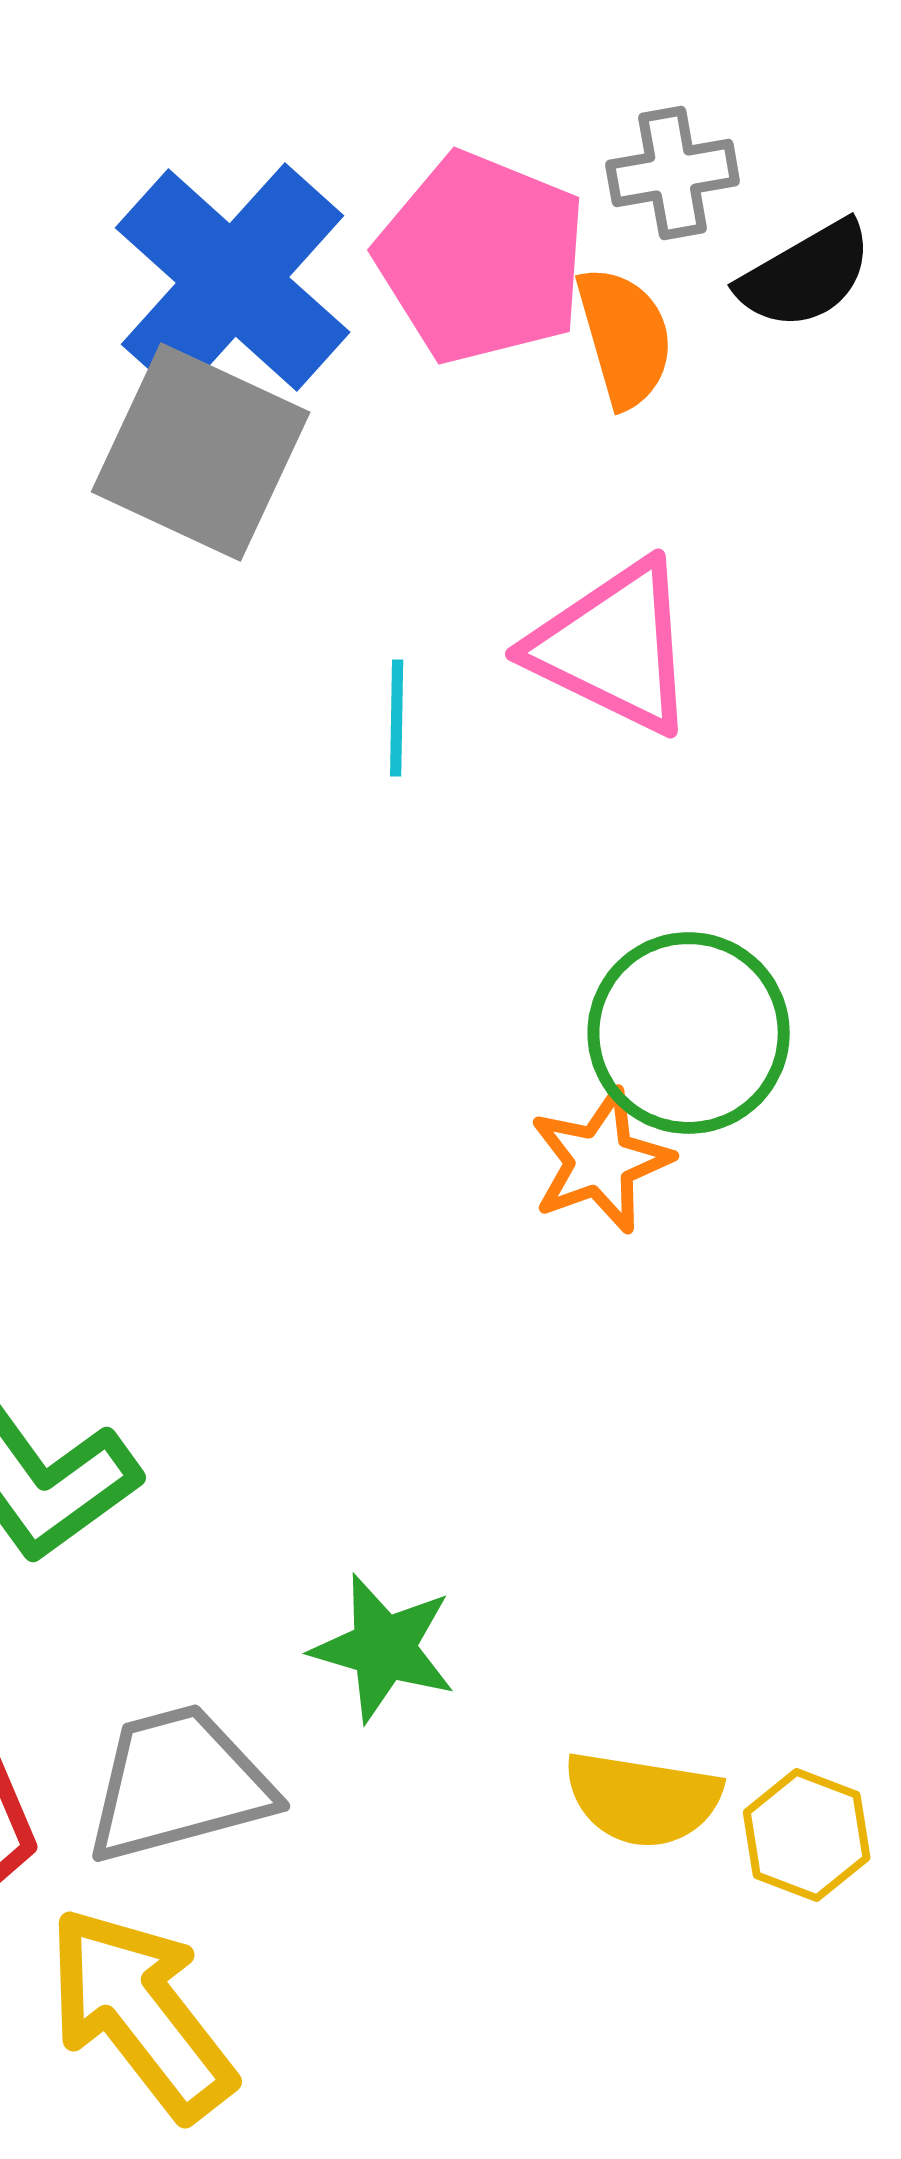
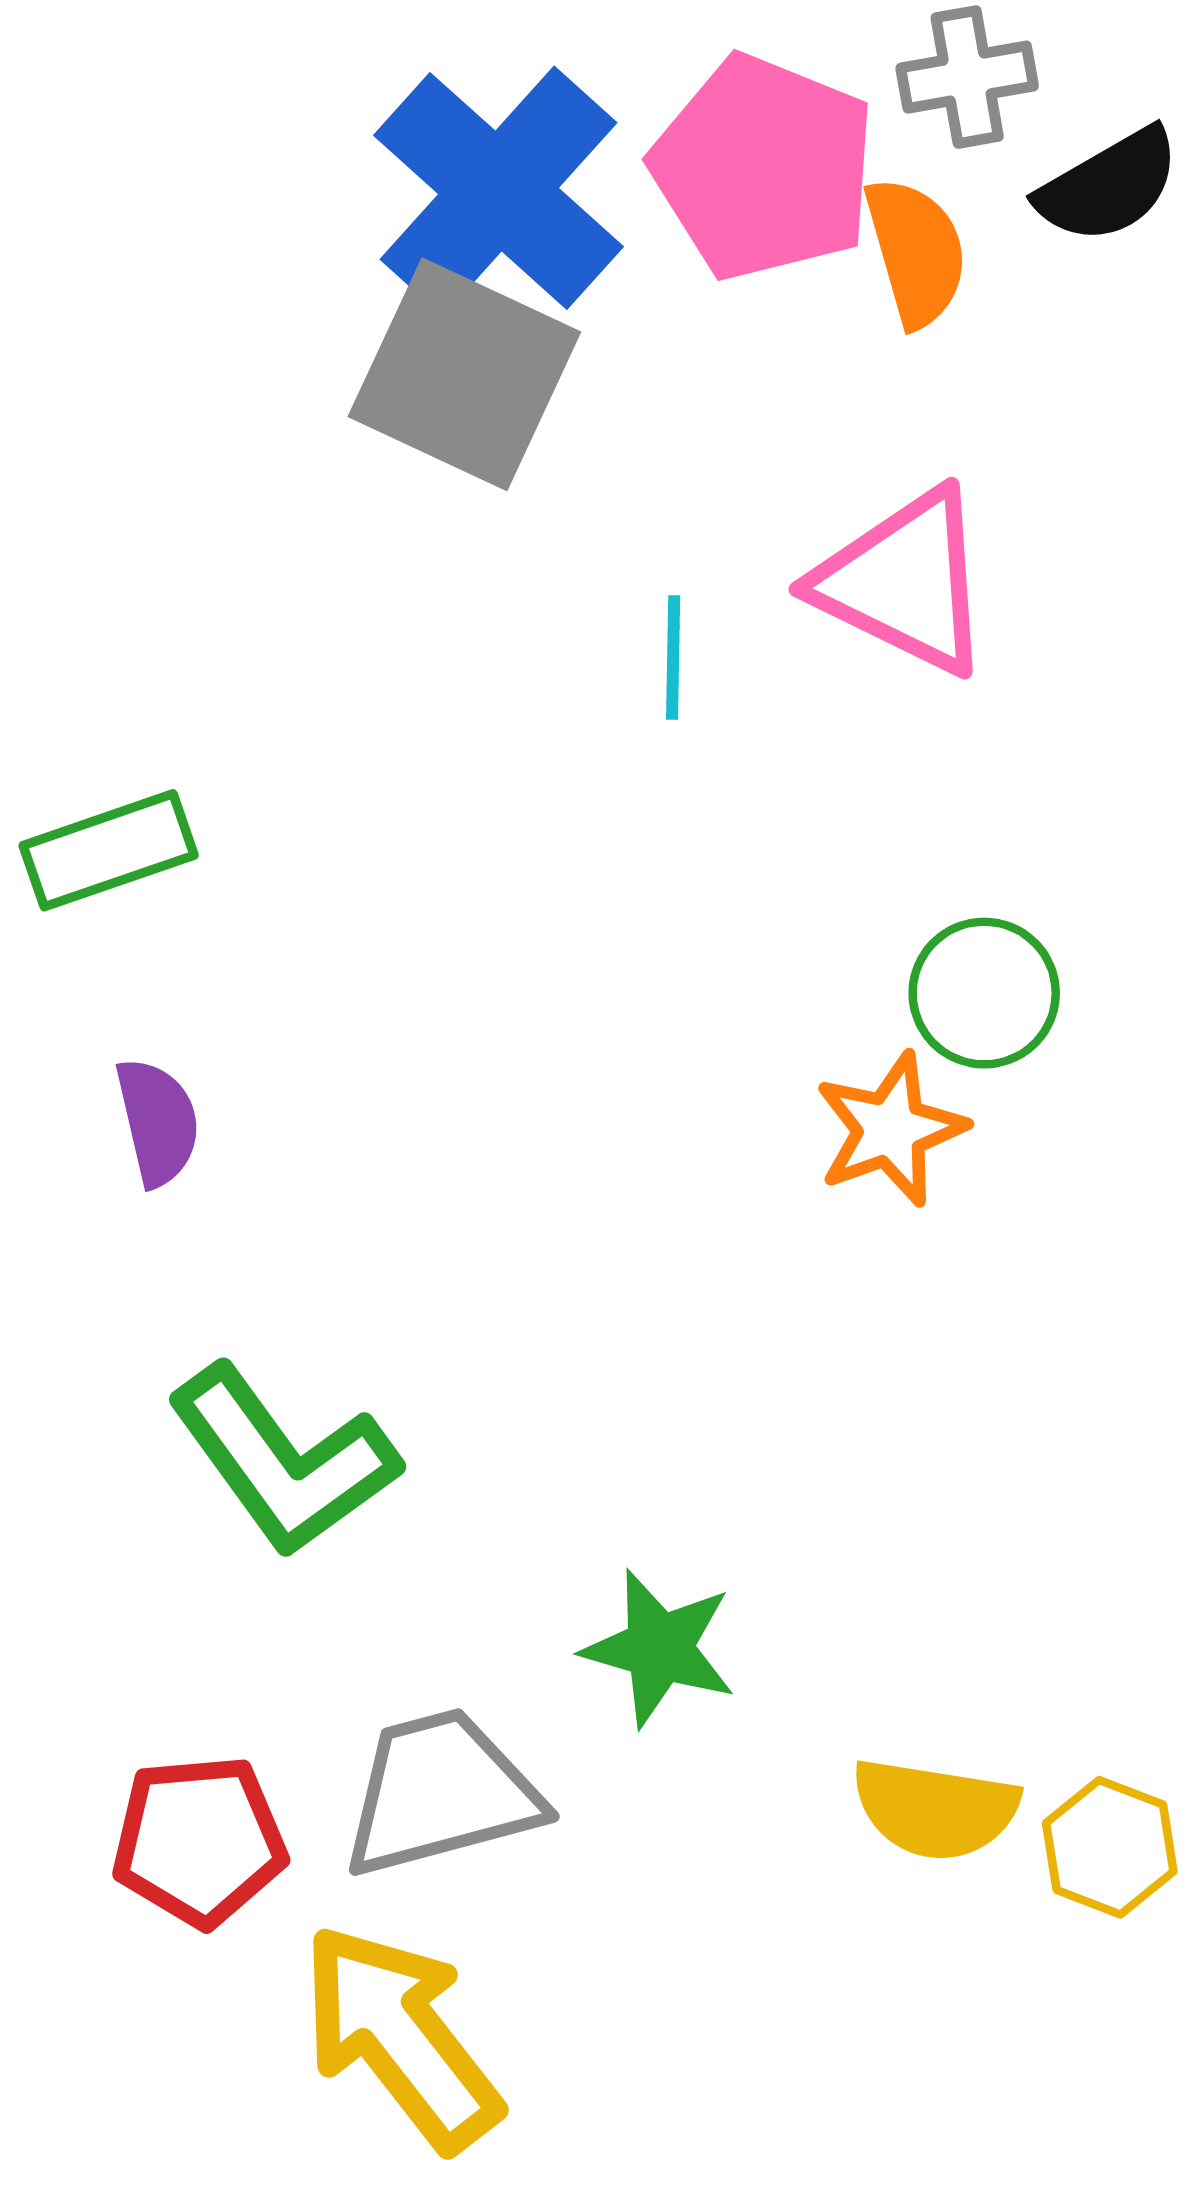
green circle: (689, 1033) -> (984, 993), size x0.7

